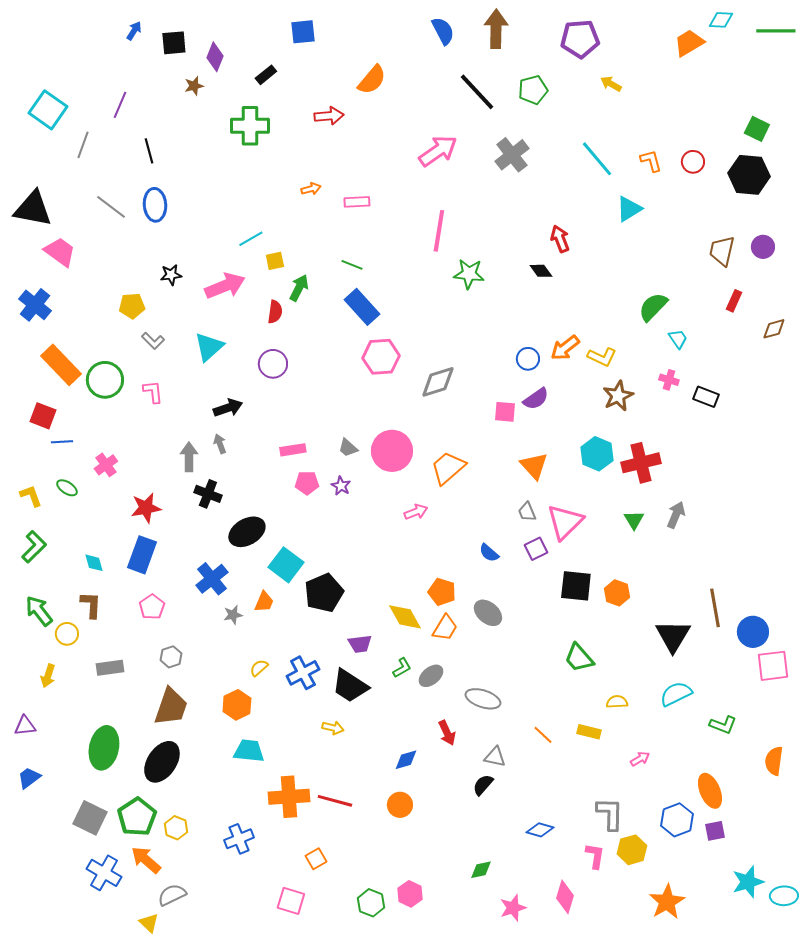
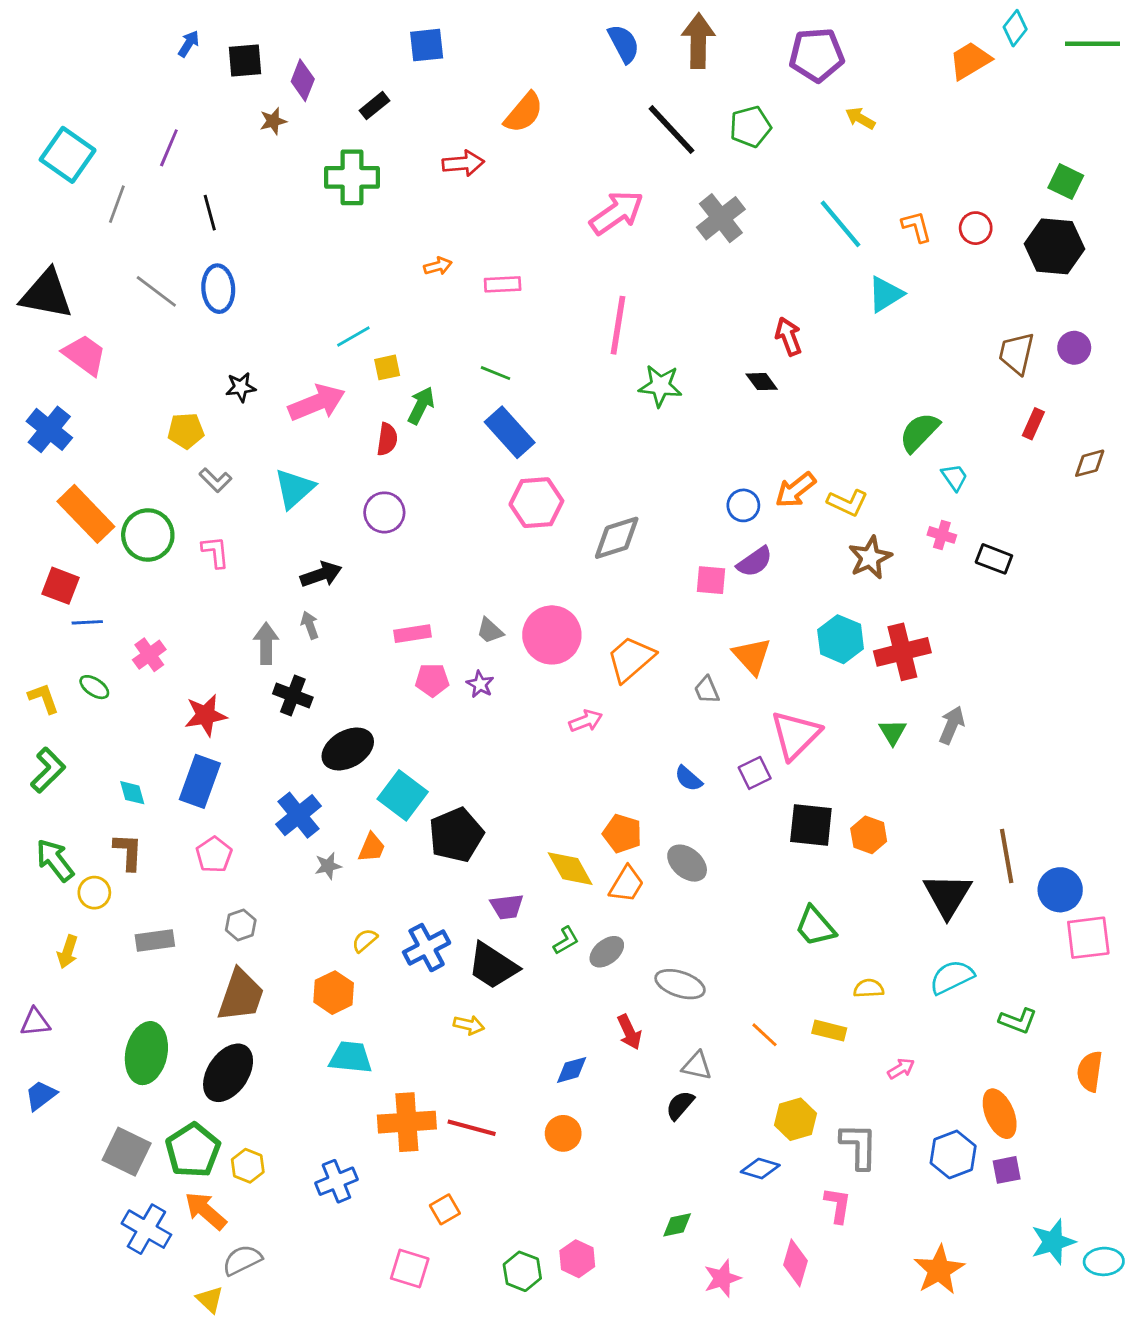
cyan diamond: (721, 20) -> (1015, 28), turned -55
gray trapezoid: (527, 512) -> (707, 690), moved
yellow hexagon: (632, 850) -> (795, 1119), moved

